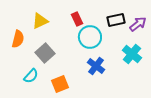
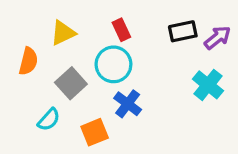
cyan circle: (90, 37) -> (113, 64), moved
blue cross: (96, 66) -> (128, 104), moved

